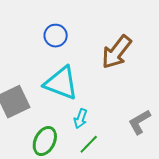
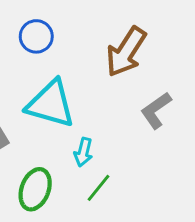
gray L-shape: (139, 122) -> (156, 110), moved

